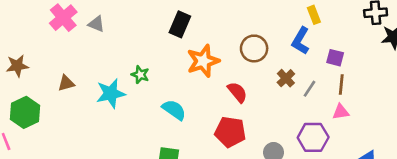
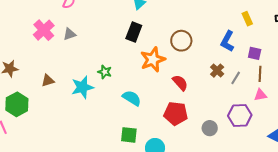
yellow rectangle: (314, 15) -> (247, 19), moved
gray triangle: (96, 24) -> (69, 34), turned -40
brown circle: (254, 48) -> (181, 41), moved

